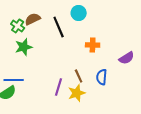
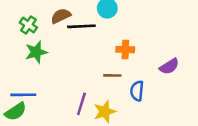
brown semicircle: (33, 19) -> (61, 16), moved
black line: (59, 27) -> (81, 26), turned -70
brown line: (79, 76) -> (112, 75), moved, turned -64

